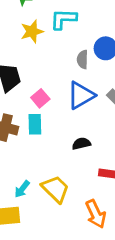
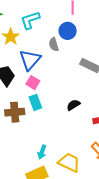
blue triangle: (81, 95) -> (30, 60), moved
yellow trapezoid: (56, 189) -> (69, 163), moved

